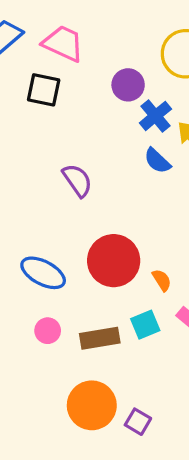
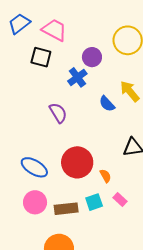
blue cross: (155, 116) -> (77, 77), moved
pink circle: (48, 331) -> (35, 202), size x1.5

